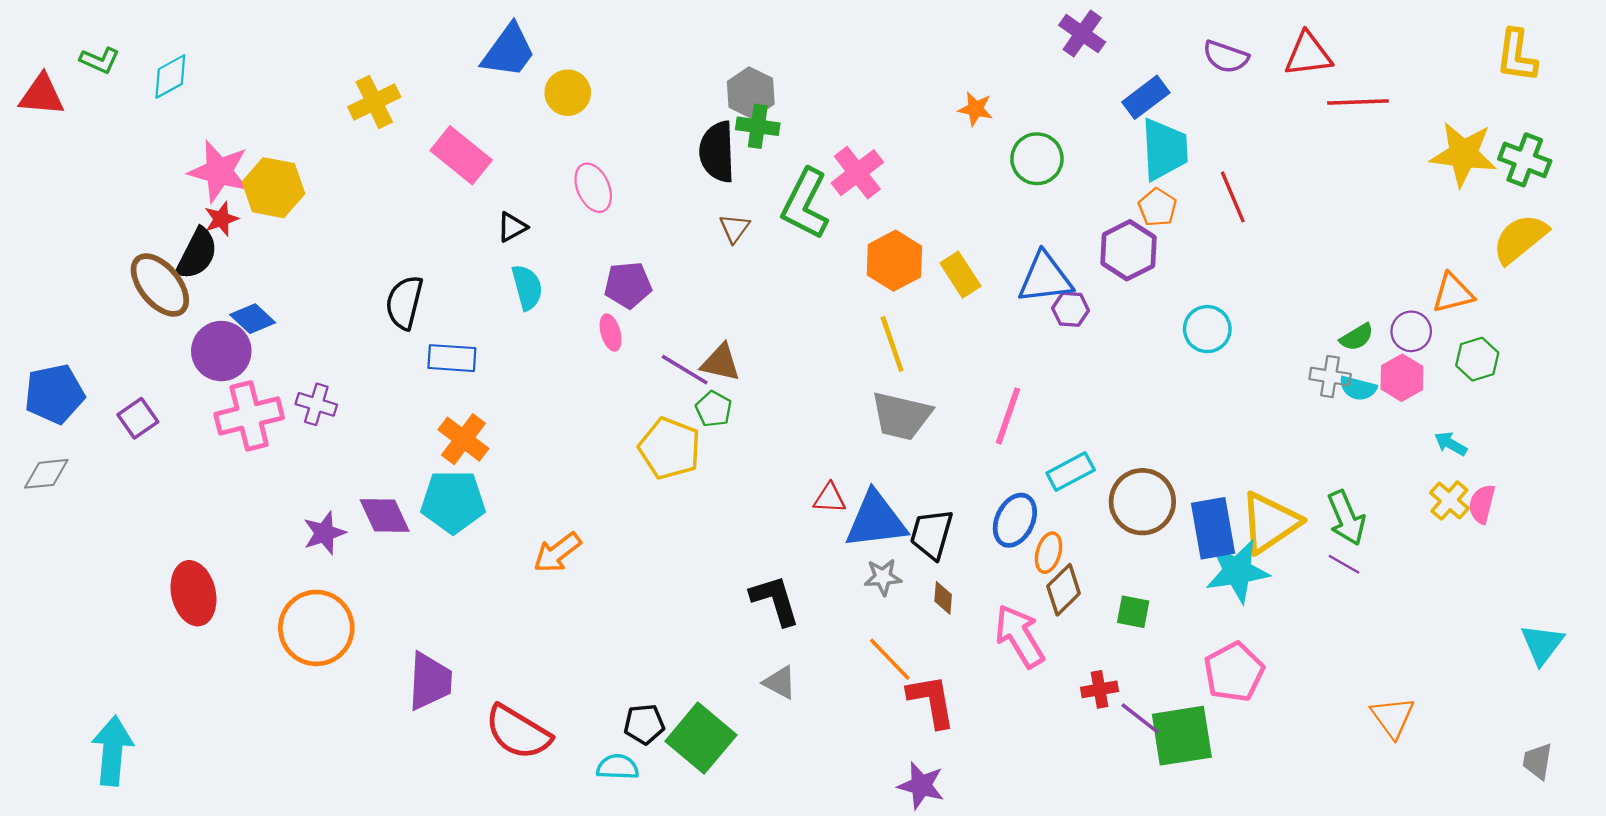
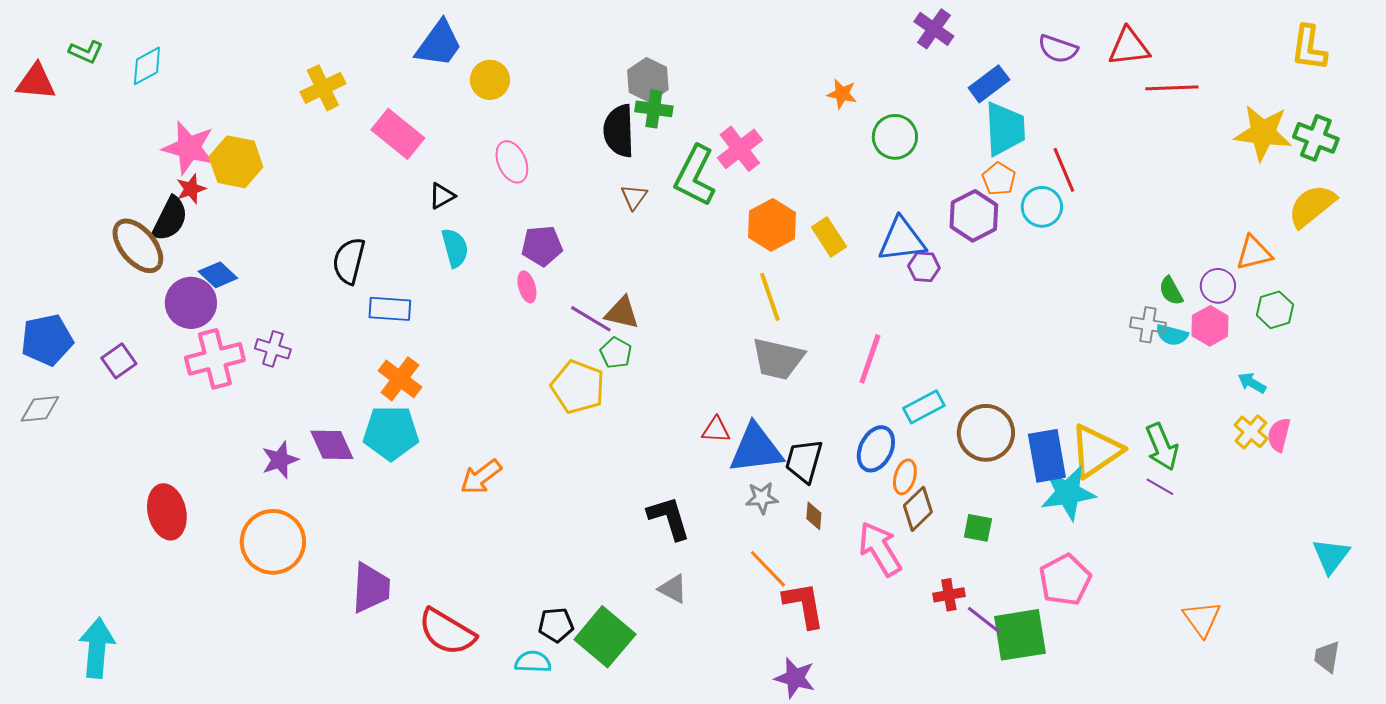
cyan circle: (1207, 329) -> (1042, 207), moved
green semicircle: (1357, 337) -> (1171, 291), turned 92

